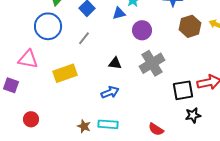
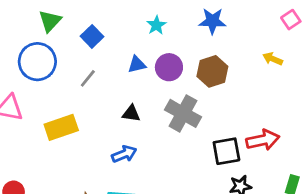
blue triangle: (119, 13) -> (137, 64), moved
brown hexagon: (190, 26) -> (212, 71), moved
gray cross: (152, 63) -> (183, 113), turned -30

